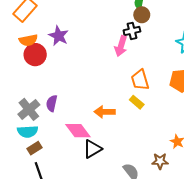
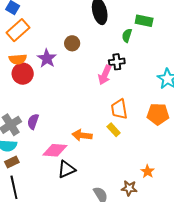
brown circle: (142, 15) -> (72, 43), moved
pink diamond: (78, 131) -> (55, 150), turned -55

